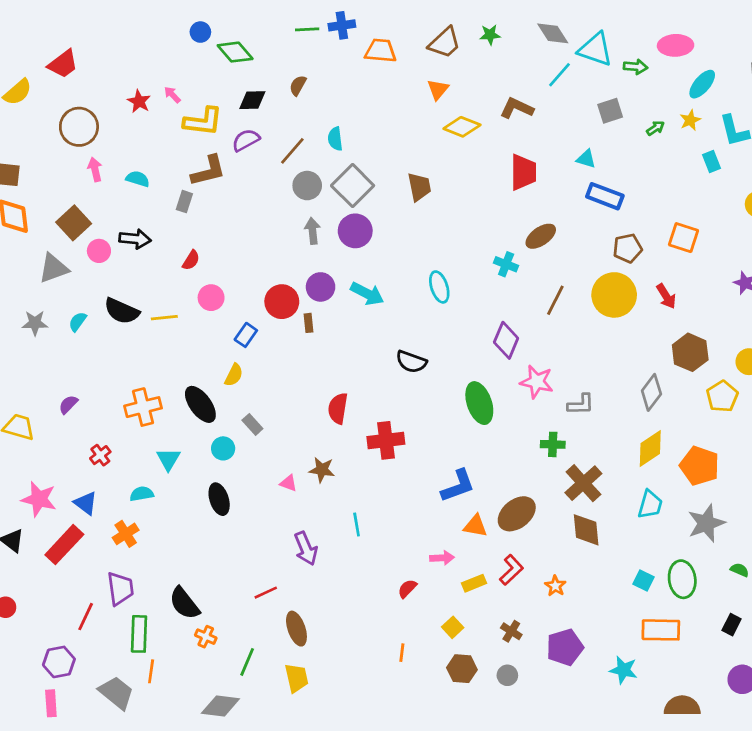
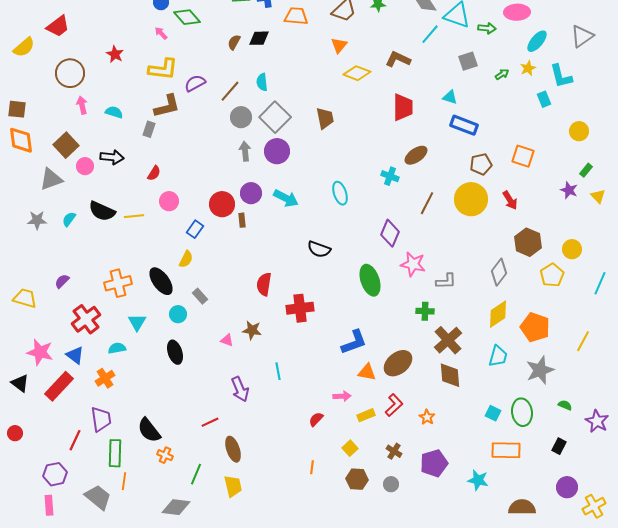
pink arrow: (172, 95) -> (161, 33), moved
black diamond: (252, 100) -> (259, 38), moved
red cross: (100, 455) -> (86, 319), size x1.8

